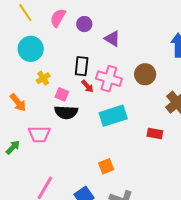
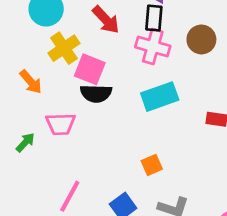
black rectangle: (82, 66) -> (154, 18), moved
yellow cross: (43, 78) -> (64, 48), size x1.6
red arrow: (87, 86) -> (106, 20), moved, size x1.6
pink square: (62, 94) -> (90, 69), size x1.6

